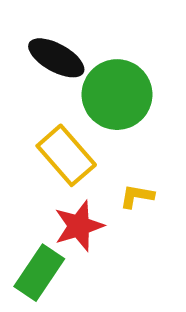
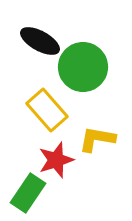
yellow L-shape: (137, 196) -> (97, 139), size x1.5

